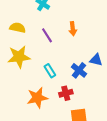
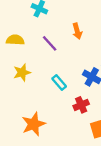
yellow star: (19, 57) -> (22, 73), size x0.7
orange star: (37, 98) -> (33, 124), moved

